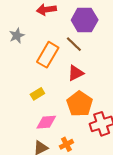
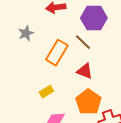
red triangle: (76, 73) -> (85, 71), turned 48

